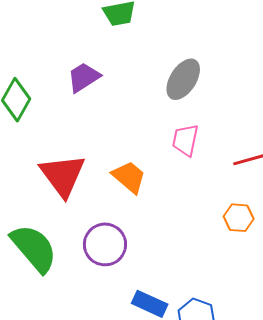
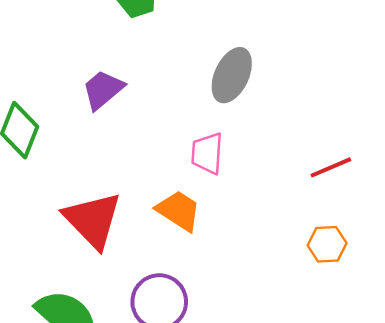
pink trapezoid: (185, 140) -> (207, 153), moved

